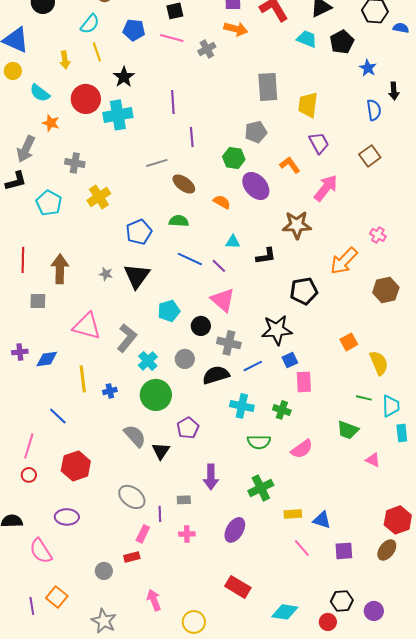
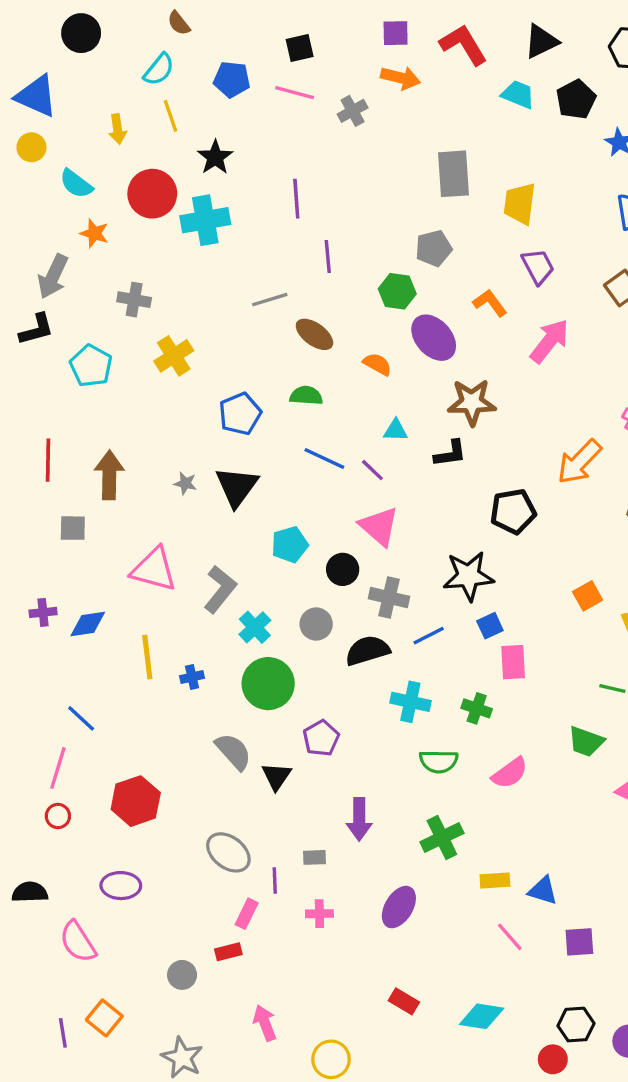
brown star: (297, 225) -> (472, 402), moved
blue line: (58, 416) -> (81, 718), moved
red rectangle: (238, 587) -> (404, 1001), size x0.7
cyan diamond: (285, 612) -> (482, 1016), moved

